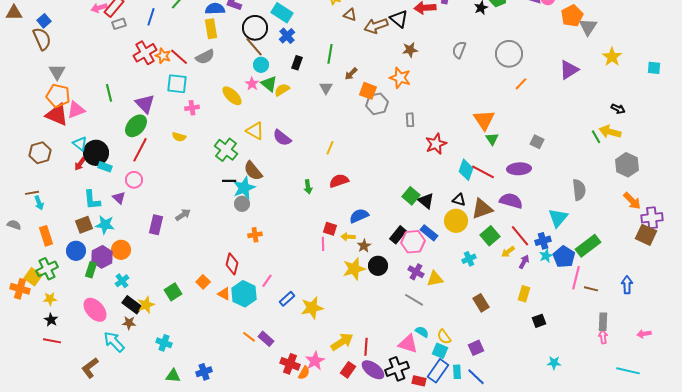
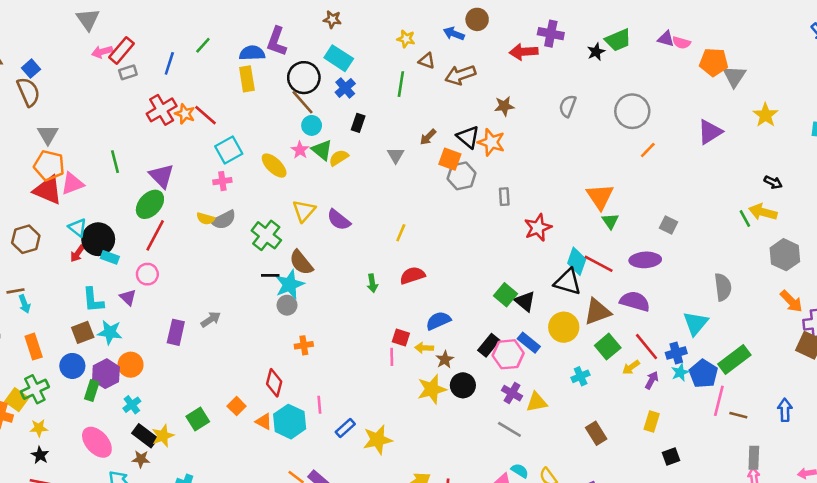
orange pentagon: (572, 16) -> (714, 62), turned 30
black triangle: (399, 19) -> (468, 137), moved
green line: (330, 54) -> (401, 84), moved
gray semicircle: (205, 57) -> (224, 220), moved
cyan square: (177, 84) -> (229, 150), moved, turned -35
yellow triangle: (255, 131) -> (304, 211), turned 42
black triangle: (459, 200) -> (568, 282), moved, size x1.6
pink line: (267, 281) -> (319, 405), turned -40

